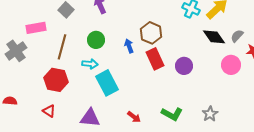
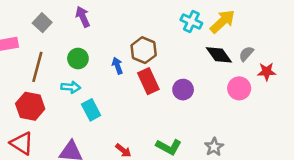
cyan rectangle: (107, 83) -> (91, 110), size x0.7
red triangle: (49, 111) -> (22, 143), size x1.5

